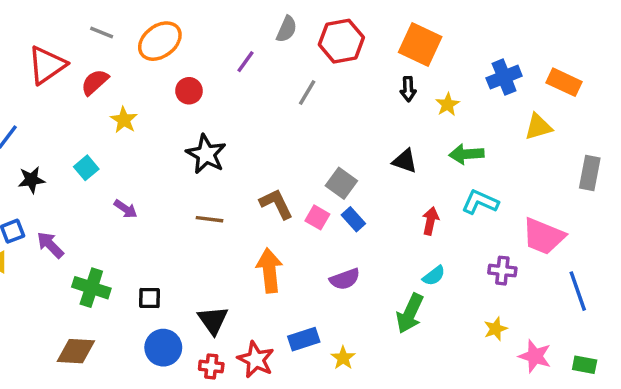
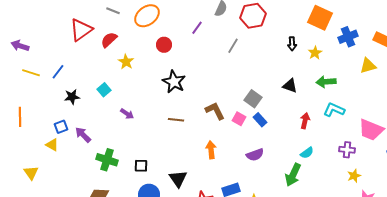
orange square: (420, 45) -> (320, 18), moved
orange arrow: (269, 271) -> (211, 150), size x0.7
yellow star: (496, 329) -> (354, 176), moved

